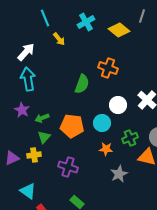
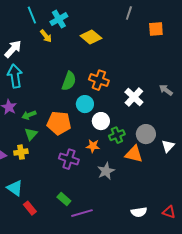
cyan cross: (86, 22) -> (59, 19), moved
yellow diamond: (119, 30) -> (91, 37), moved
orange cross: (108, 68) -> (99, 80), moved
white circle: (118, 105) -> (101, 121), moved
cyan circle: (102, 123) -> (85, 104), moved
purple cross: (68, 167) -> (69, 159), moved

